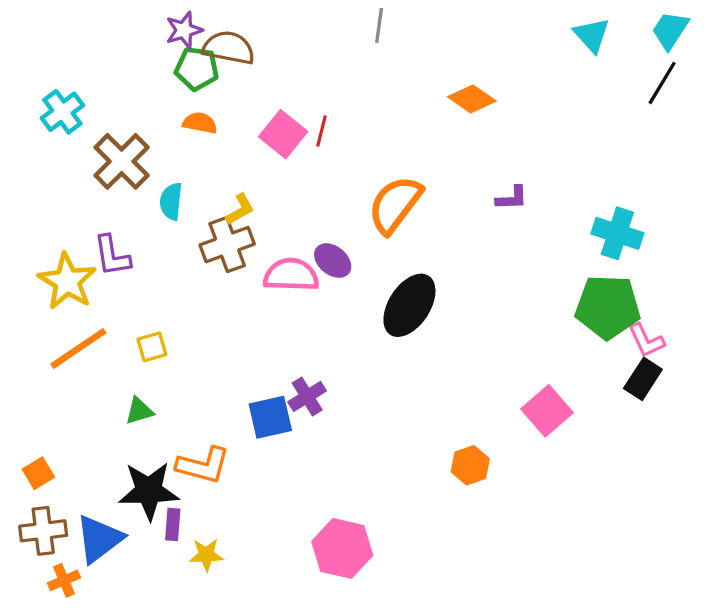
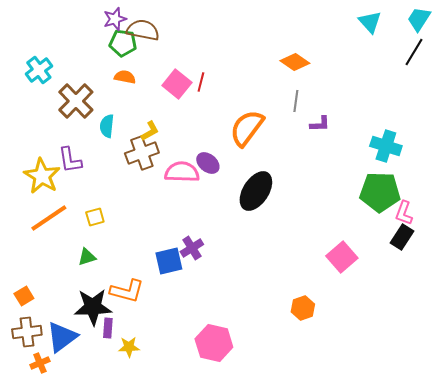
gray line: (379, 25) -> (296, 101), moved
pink L-shape: (646, 340) -> (404, 213), turned 45
orange hexagon: (470, 465) -> (303, 308), moved

